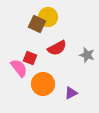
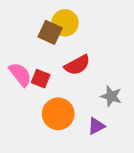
gray star: (87, 55) -> (111, 96), moved
pink semicircle: (19, 68) -> (20, 74), moved

